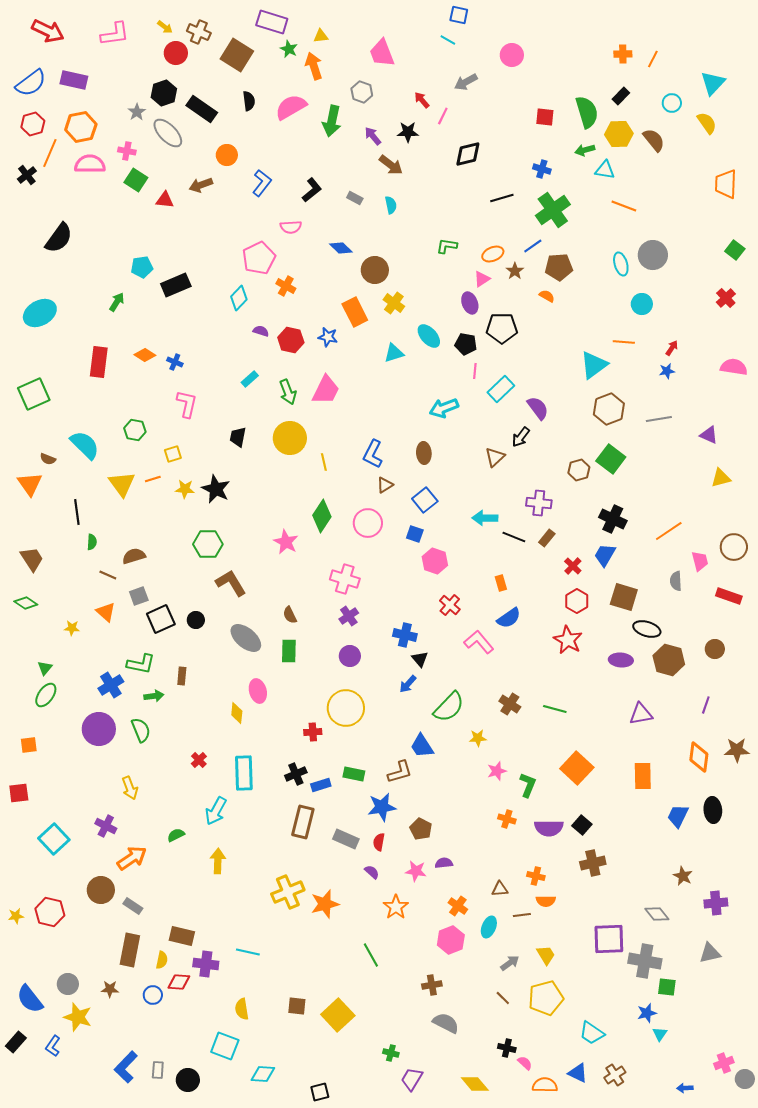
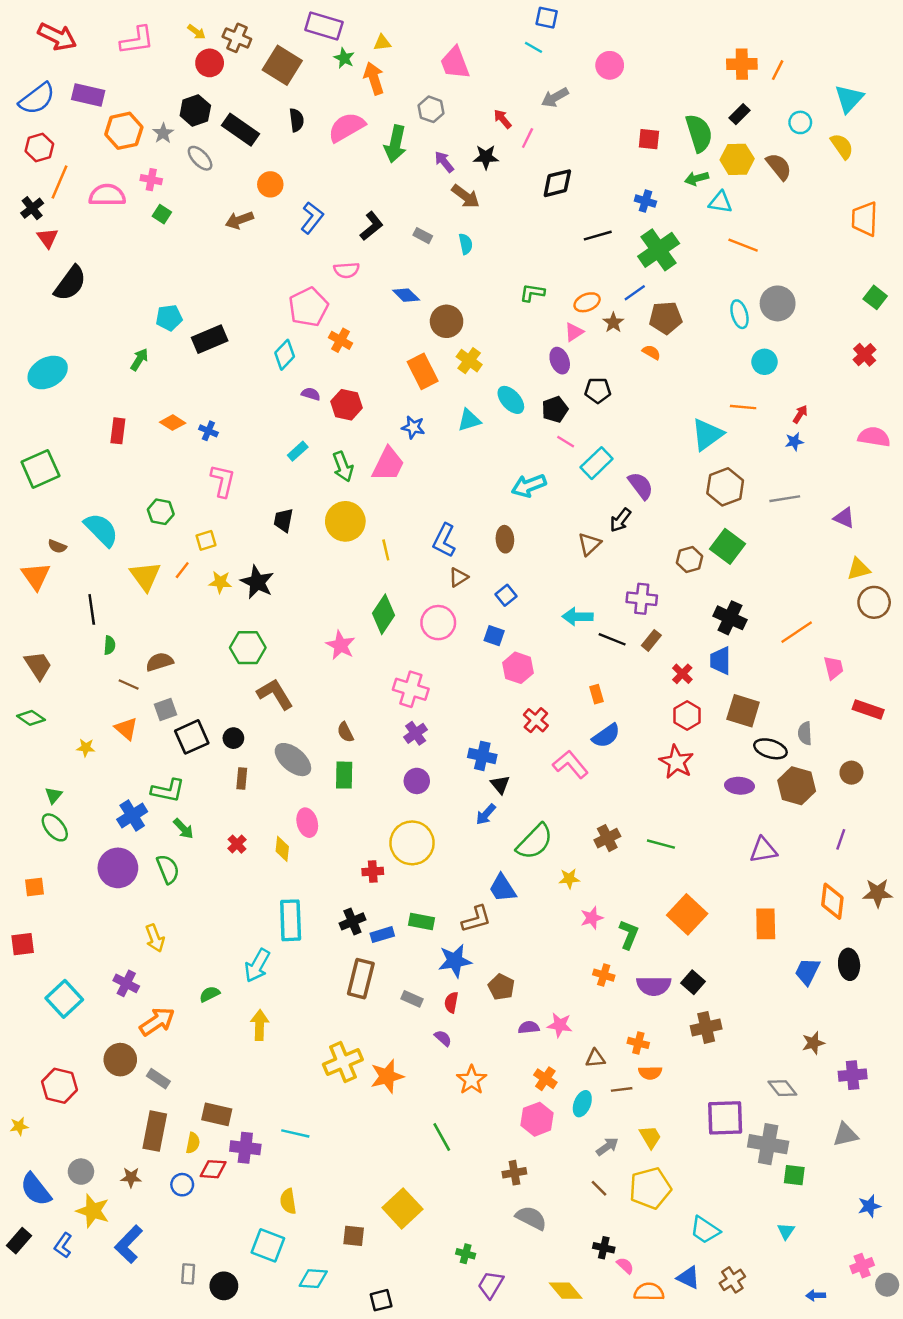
orange cross: (623, 54) -> (742, 64), size x1.4
orange hexagon: (81, 127) -> (124, 131), moved
gray ellipse: (168, 133) -> (200, 158), size x0.7
green square: (136, 180) -> (162, 214), size x0.7
red triangle: (165, 200) -> (48, 238), moved, turned 48
black pentagon: (502, 328) -> (598, 390), size x0.7
blue star: (328, 337) -> (413, 427), moved
black pentagon: (466, 344) -> (555, 409), turned -30
red rectangle: (99, 362) -> (118, 431), size x0.7
pink line: (475, 371) -> (566, 442), turned -63
orange line: (153, 479) -> (182, 570), turned -35
blue square: (425, 500) -> (506, 595), size x0.7
brown circle: (734, 547) -> (874, 602), moved
blue trapezoid: (605, 555) -> (720, 661), turned -30
gray semicircle: (676, 581) -> (805, 733), moved
brown rectangle: (182, 676) -> (242, 779), moved
green ellipse: (46, 695) -> (55, 827), turned -75
green arrow: (154, 696) -> (183, 829), turned 54
brown cross: (510, 704) -> (607, 838), turned 30
red cross: (199, 760) -> (237, 844), moved
gray rectangle: (346, 839) -> (412, 999), size x0.7
pink star: (416, 871) -> (560, 1025), moved
brown star: (683, 876) -> (813, 1043), turned 30
yellow star: (16, 916) -> (19, 1126), moved
brown square: (297, 1006) -> (354, 1236), moved
blue star: (647, 1013) -> (869, 1206), moved
blue L-shape: (126, 1067) -> (129, 1244), moved

